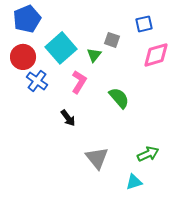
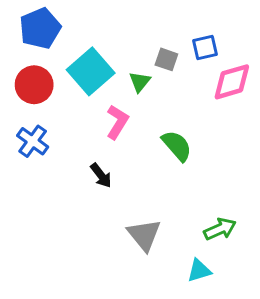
blue square: (144, 24) -> (205, 48), moved
blue cross: (37, 81) -> (33, 141), moved

